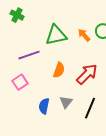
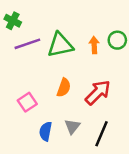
orange arrow: (84, 35) -> (94, 45), turned 40
purple line: (29, 55) -> (27, 44), moved
pink square: (20, 82) -> (27, 102), moved

